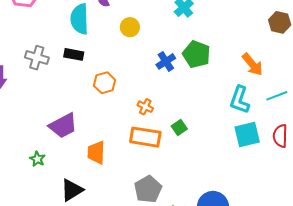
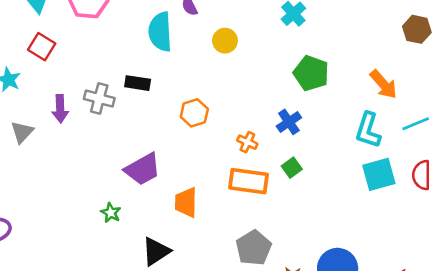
black rectangle: (74, 54) -> (138, 83), moved
gray cross: (37, 58) -> (99, 99), moved
blue cross: (166, 61) -> (289, 122), moved

